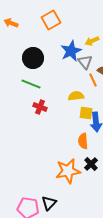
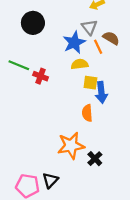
blue star: (71, 51) -> (74, 42), moved
green line: (31, 84) -> (19, 65), moved
black cross: (91, 164) -> (95, 159), moved

